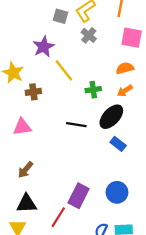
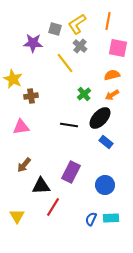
purple star: (44, 47) -> (33, 43), moved, turned 30
yellow line: (64, 70) -> (65, 63), moved
green cross: (93, 90) -> (84, 94), turned -32
purple rectangle: (79, 196) -> (71, 172), moved
black triangle: (27, 204) -> (41, 186), moved

